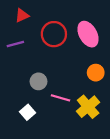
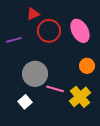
red triangle: (22, 15) -> (33, 14), moved
gray circle: (38, 81) -> (35, 74), size x1.6

